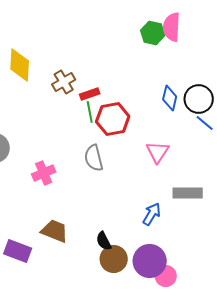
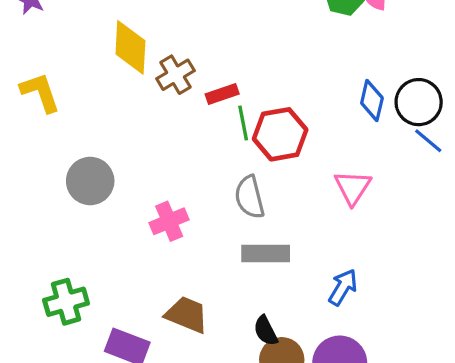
brown cross: (64, 82) -> (175, 75), moved
red rectangle: (90, 94) -> (222, 94), moved
gray rectangle: (188, 193) -> (266, 253), moved

